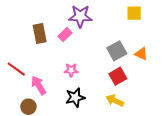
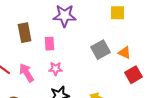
pink rectangle: (65, 35) -> (50, 44), moved, turned -48
red square: (118, 76) -> (134, 75), moved
pink arrow: (39, 85) -> (27, 73), moved

